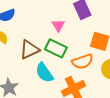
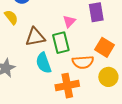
green rectangle: (56, 48) -> (61, 43), turned 35

